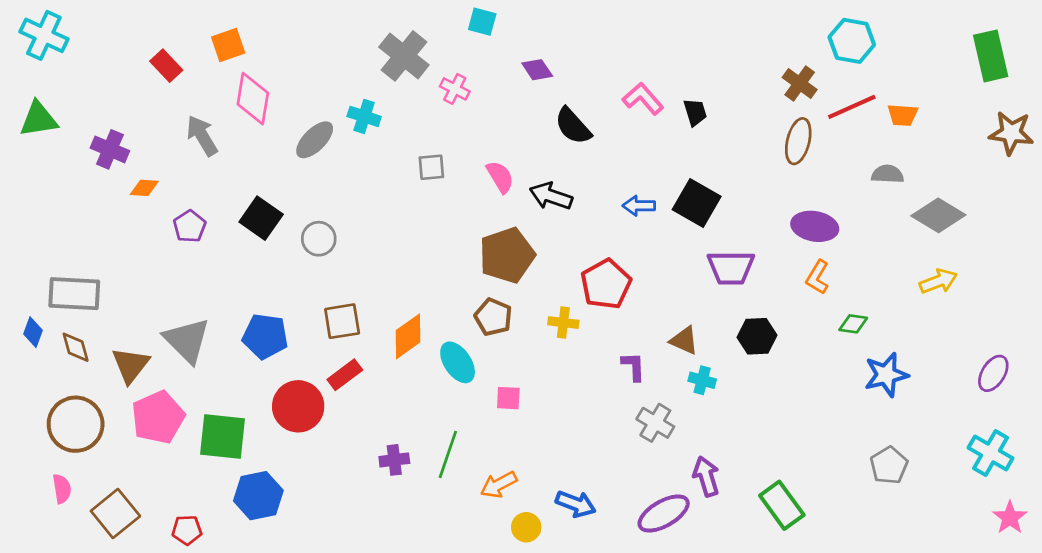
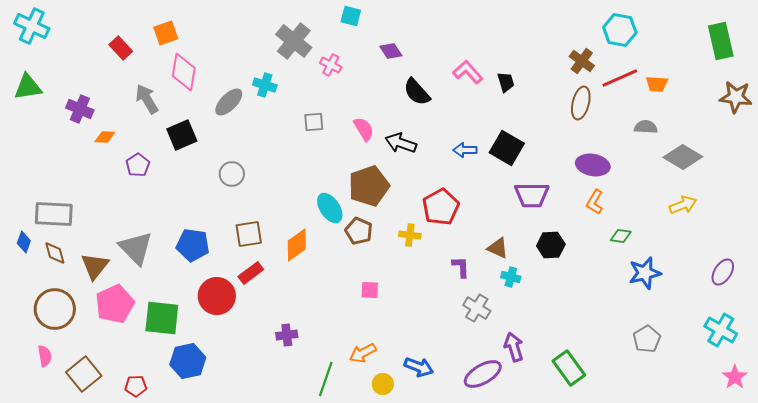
black square: (261, 218) -> (182, 135), moved, turned 32
cyan ellipse: (458, 362) -> (330, 208), moved
green line: (448, 454) -> (326, 379), moved

